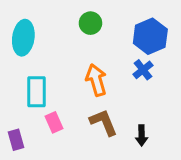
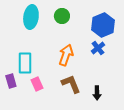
cyan ellipse: (23, 38) -> (31, 17), moved
orange arrow: (96, 80) -> (66, 55), turned 35
purple rectangle: (16, 140) -> (11, 81), moved

